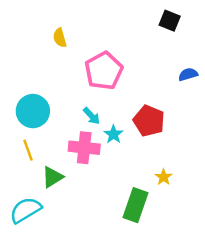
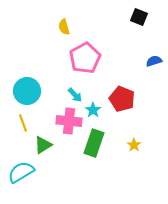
yellow semicircle: (60, 38) -> (64, 27), moved
green rectangle: (135, 205) -> (94, 143), moved

